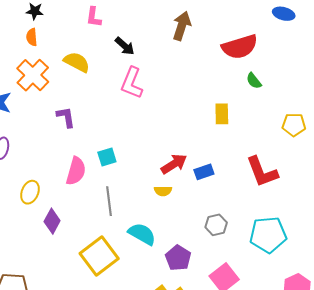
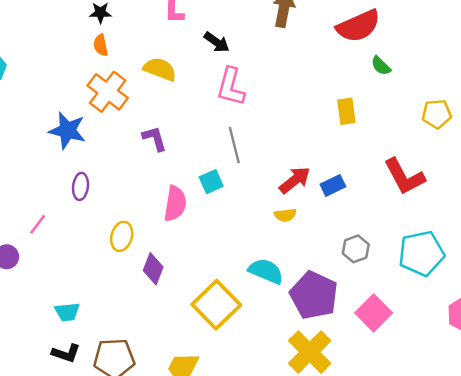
gray line: (109, 201) -> (234, 145), moved
purple pentagon: (178, 258) -> (314, 295), size x1.5

